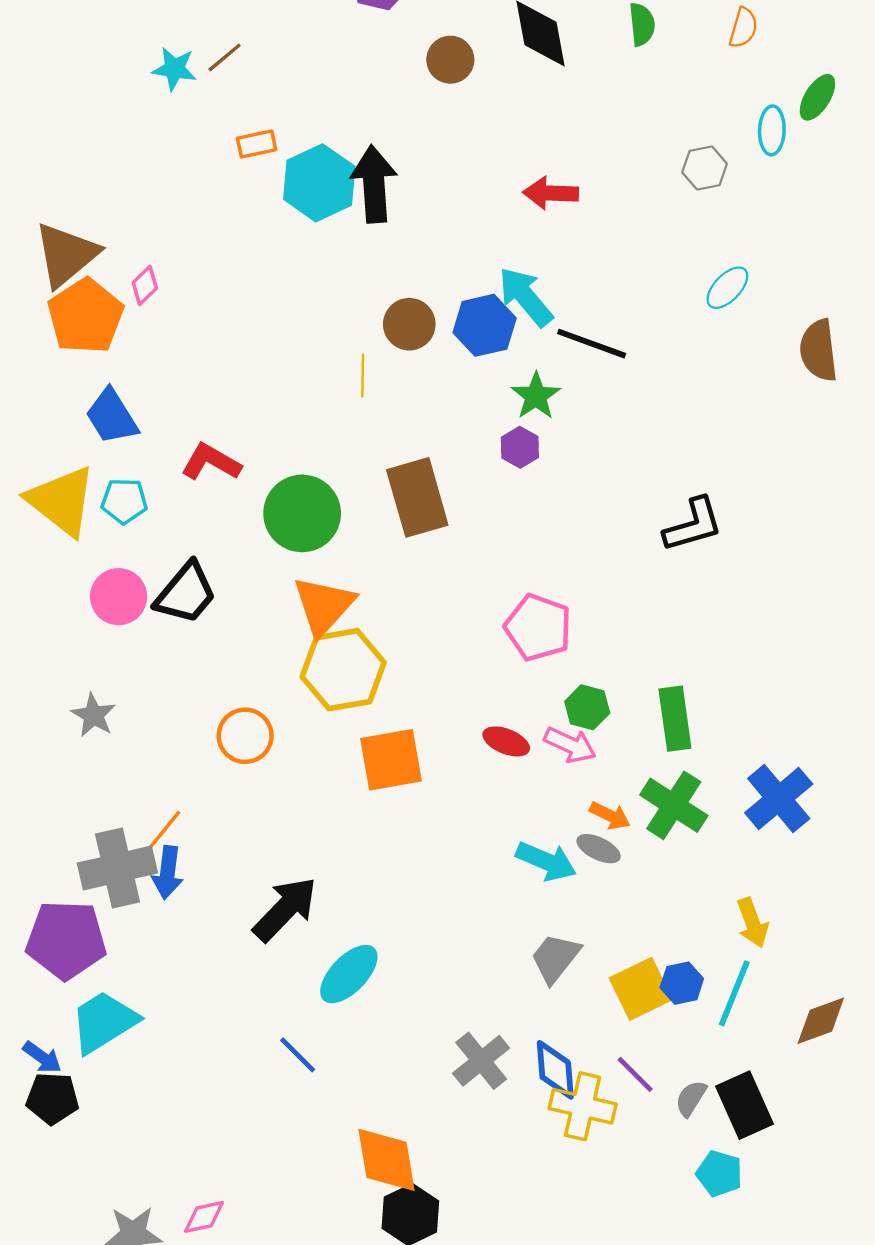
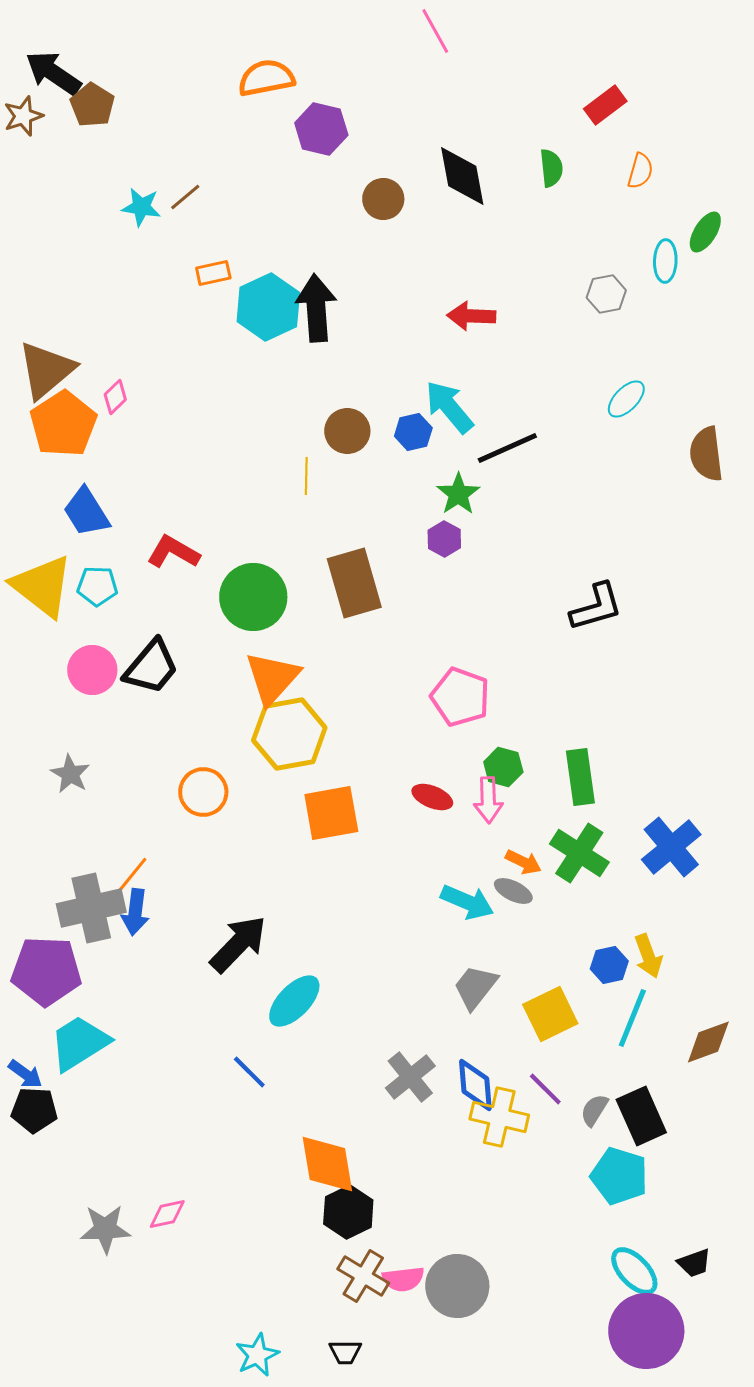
blue hexagon: (485, 325) -> (413, 432), size x0.7
black line: (592, 344) -> (507, 448), turned -44
pink arrow: (570, 745) -> (488, 800), turned 63
blue hexagon: (682, 983) -> (609, 965), moved
cyan pentagon: (719, 1174) -> (619, 1176), size x1.4

